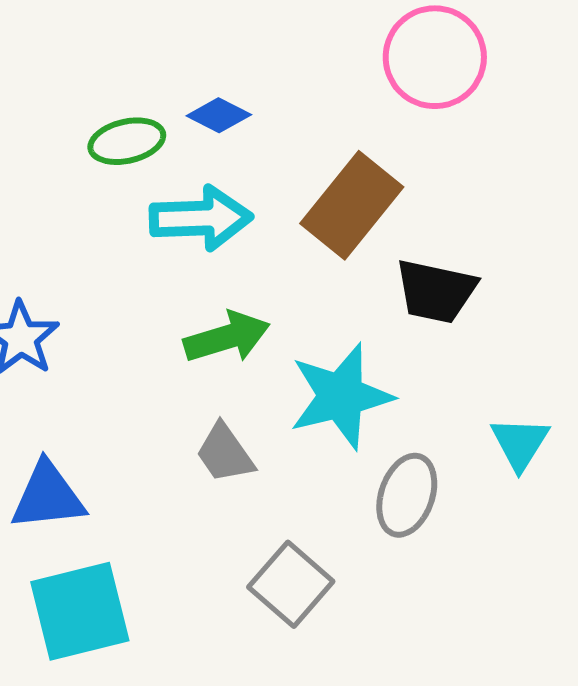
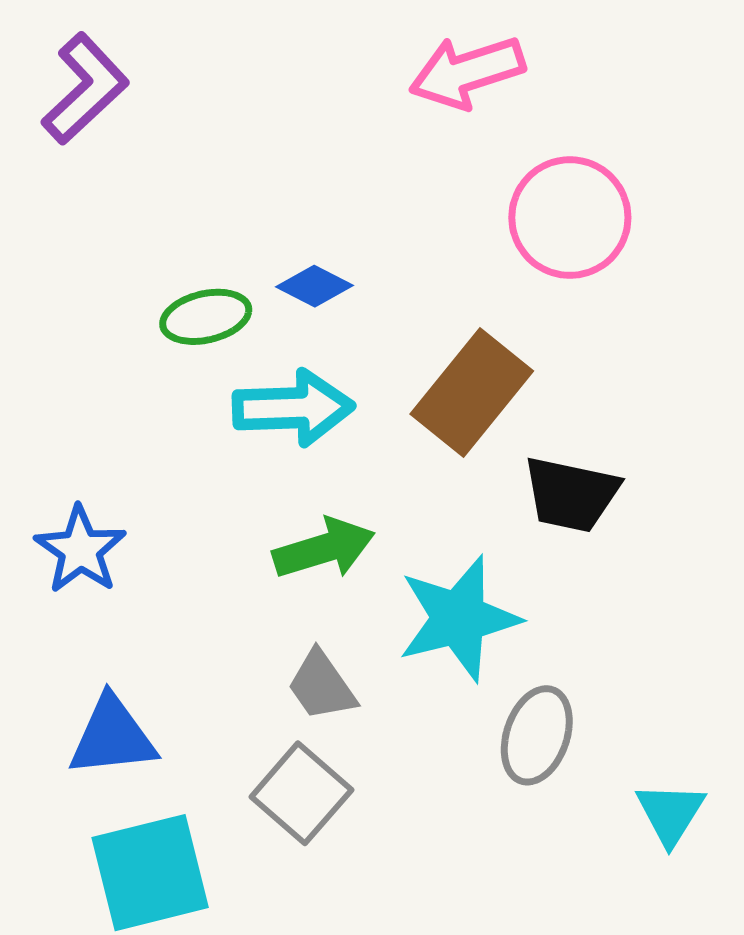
cyan triangle: (520, 443) -> (670, 813), moved
gray square: (291, 584) -> (301, 793), moved

